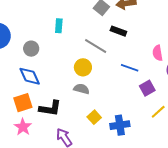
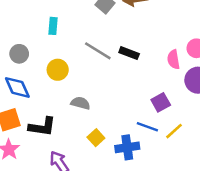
black rectangle: (118, 31) -> (129, 53), moved
yellow circle: (83, 67) -> (58, 70), moved
blue line: (130, 68) -> (147, 127), moved

